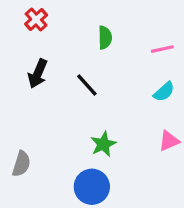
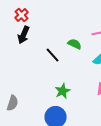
green semicircle: (105, 38) -> (74, 44), moved, turned -64
black arrow: (38, 74) -> (24, 35), moved

